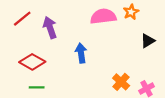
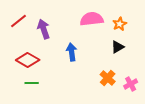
orange star: (131, 12) -> (120, 24), moved
black triangle: (148, 41) -> (118, 47), moved

